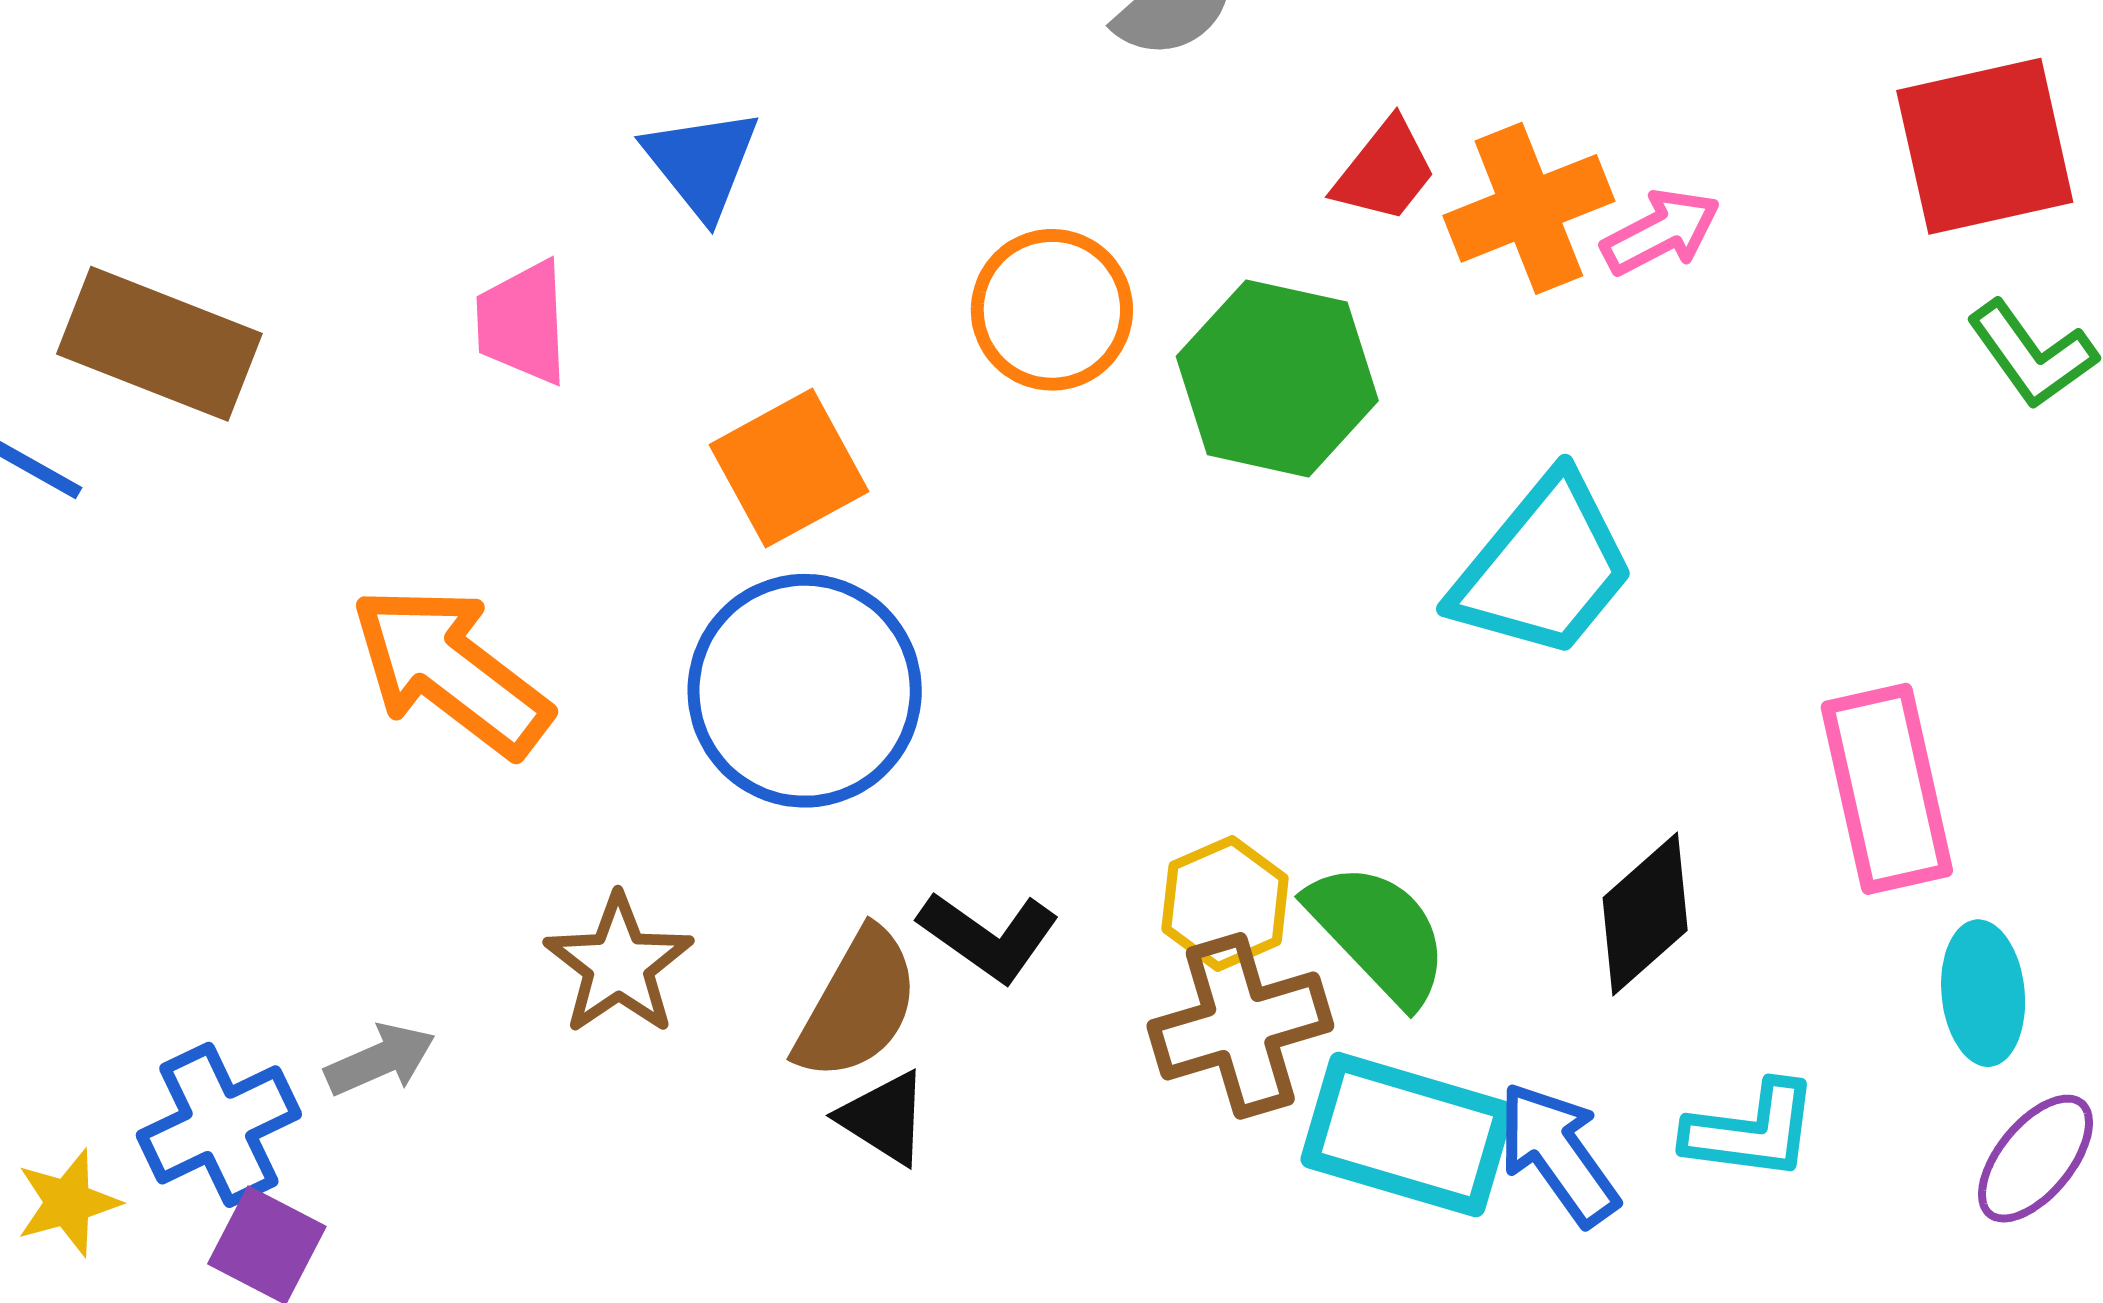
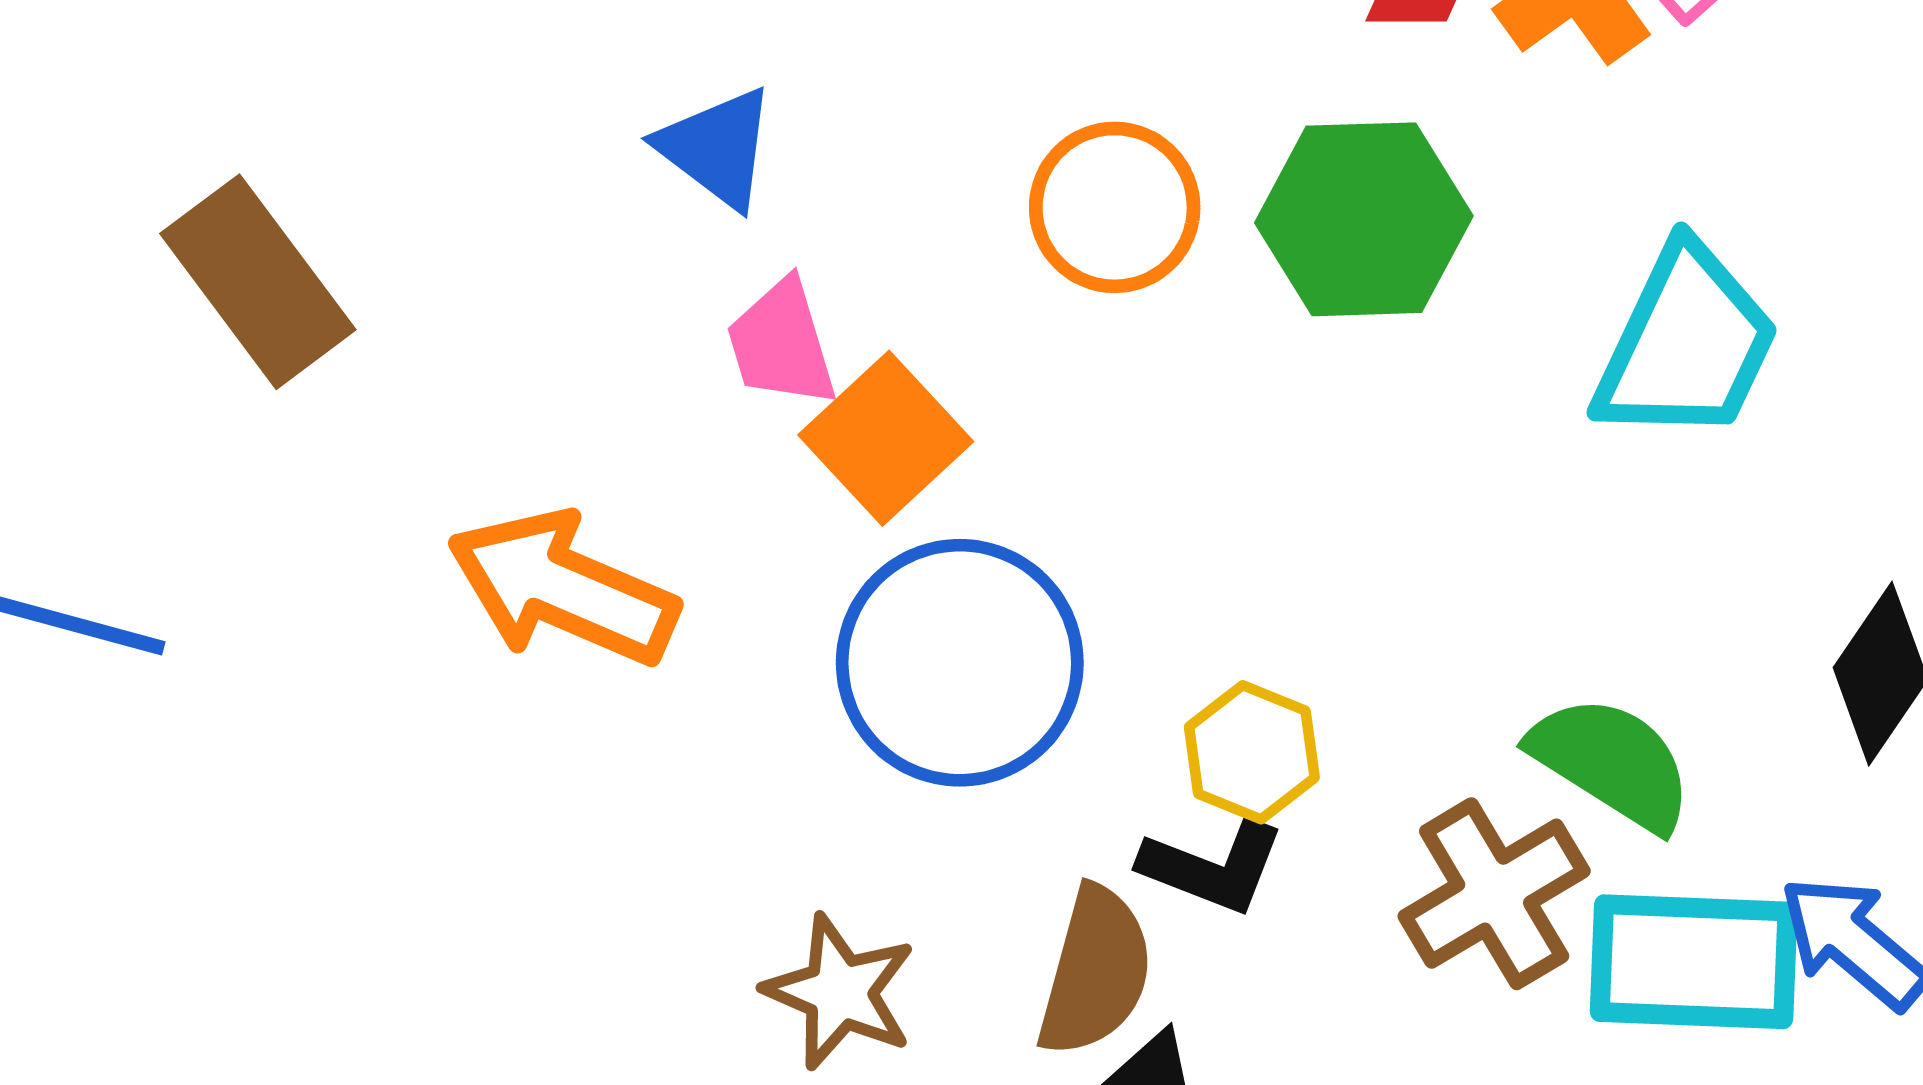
pink trapezoid: (522, 323) -> (781, 343), moved
brown rectangle: (159, 344) -> (258, 282), moved, turned 46
orange arrow: (451, 671) -> (563, 588), moved
yellow hexagon: (1225, 903) -> (1252, 752), moved

